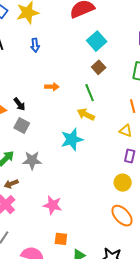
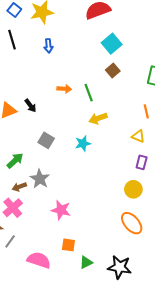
green line: (90, 93) -> (89, 93), moved
yellow arrow: (86, 114) -> (98, 118), turned -48
gray square: (22, 125) -> (46, 140), moved
cyan star: (72, 139) -> (83, 143), size x0.7
gray star: (32, 160) -> (40, 179), moved, turned 30

